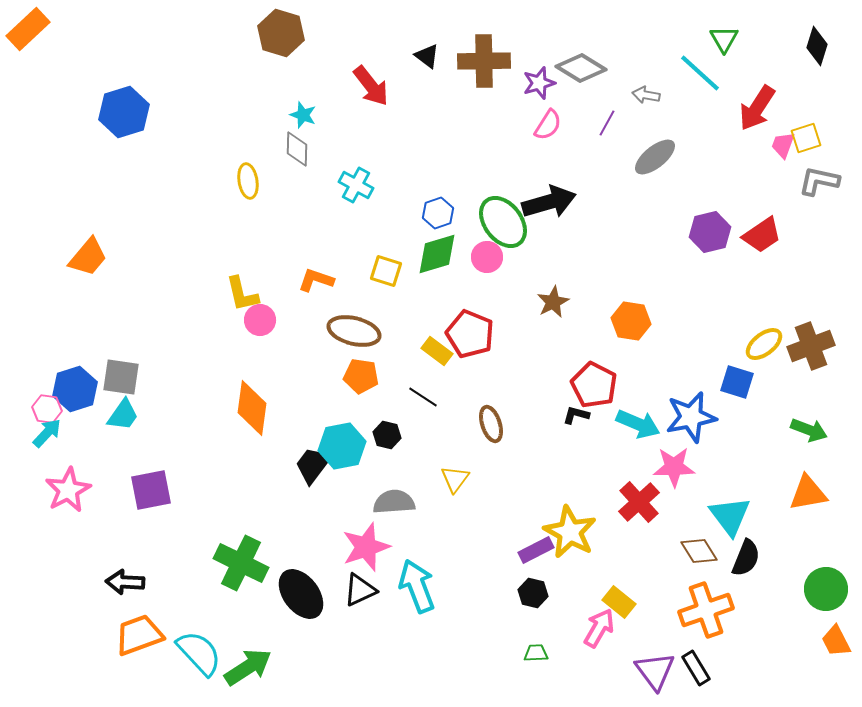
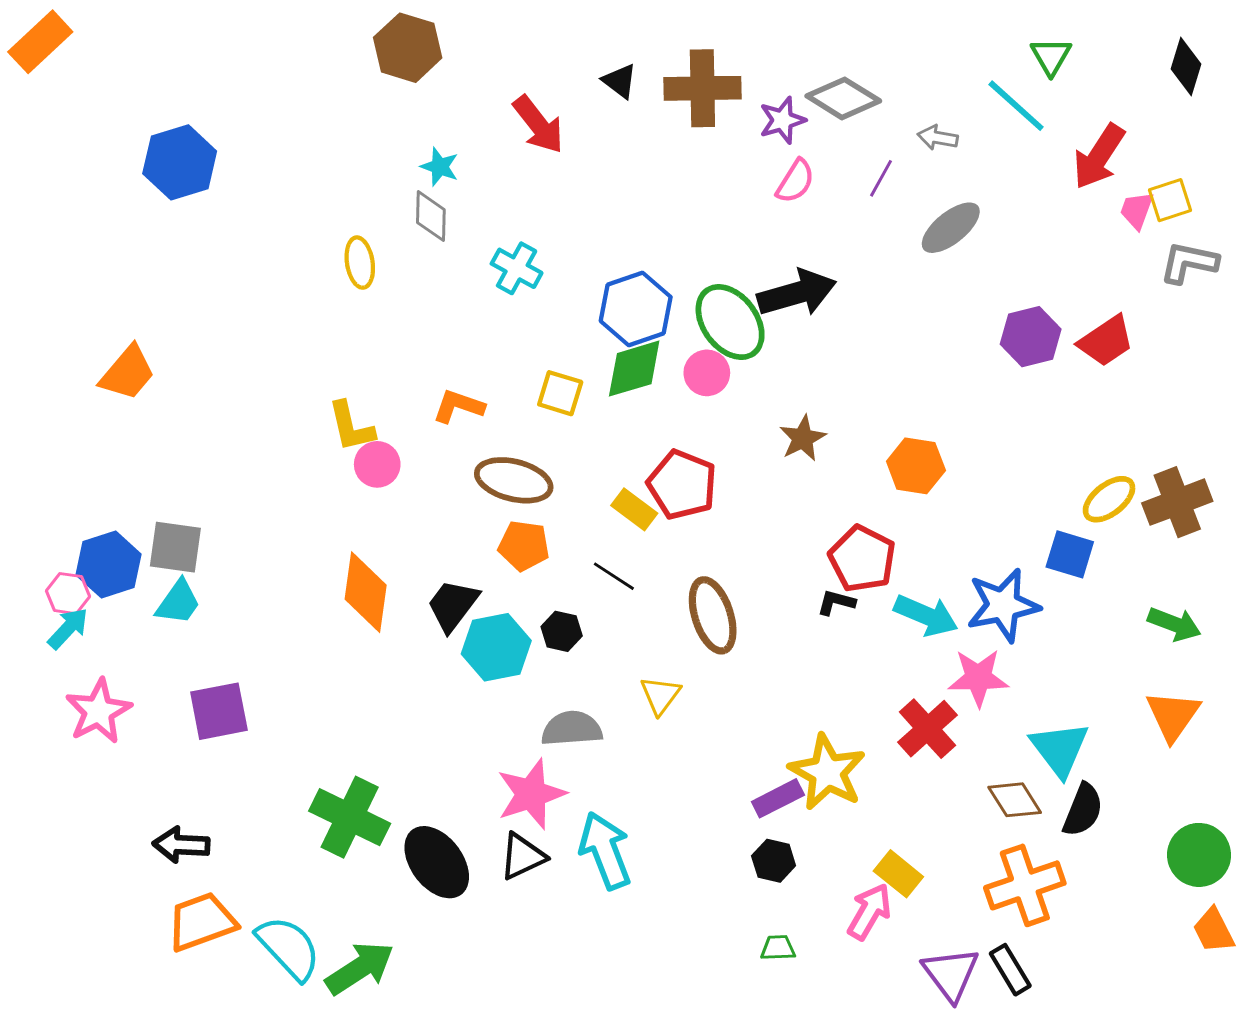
blue hexagon: (438, 213) -> (636, 309), size x1.6
brown ellipse: (491, 424) -> (713, 615), size x1.4
black trapezoid: (313, 465) -> (453, 605), moved
orange triangle: (808, 493) -> (1173, 716), turned -45

